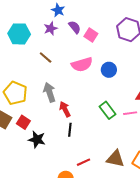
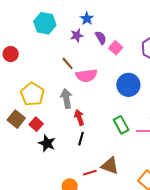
cyan hexagon: (19, 34) -> (45, 23), moved
pink semicircle: (82, 64) -> (86, 76), moved
blue circle: (109, 70) -> (128, 85), size x1.5
brown triangle: (115, 159) -> (110, 166), moved

